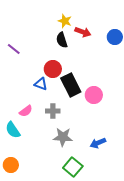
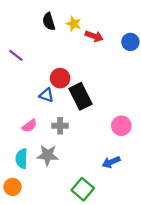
black semicircle: (62, 40) -> (49, 21), moved
pink circle: (94, 95) -> (121, 126), moved
cyan semicircle: (13, 130) -> (22, 159), moved, turned 36
gray star: (63, 137) -> (48, 155), moved

